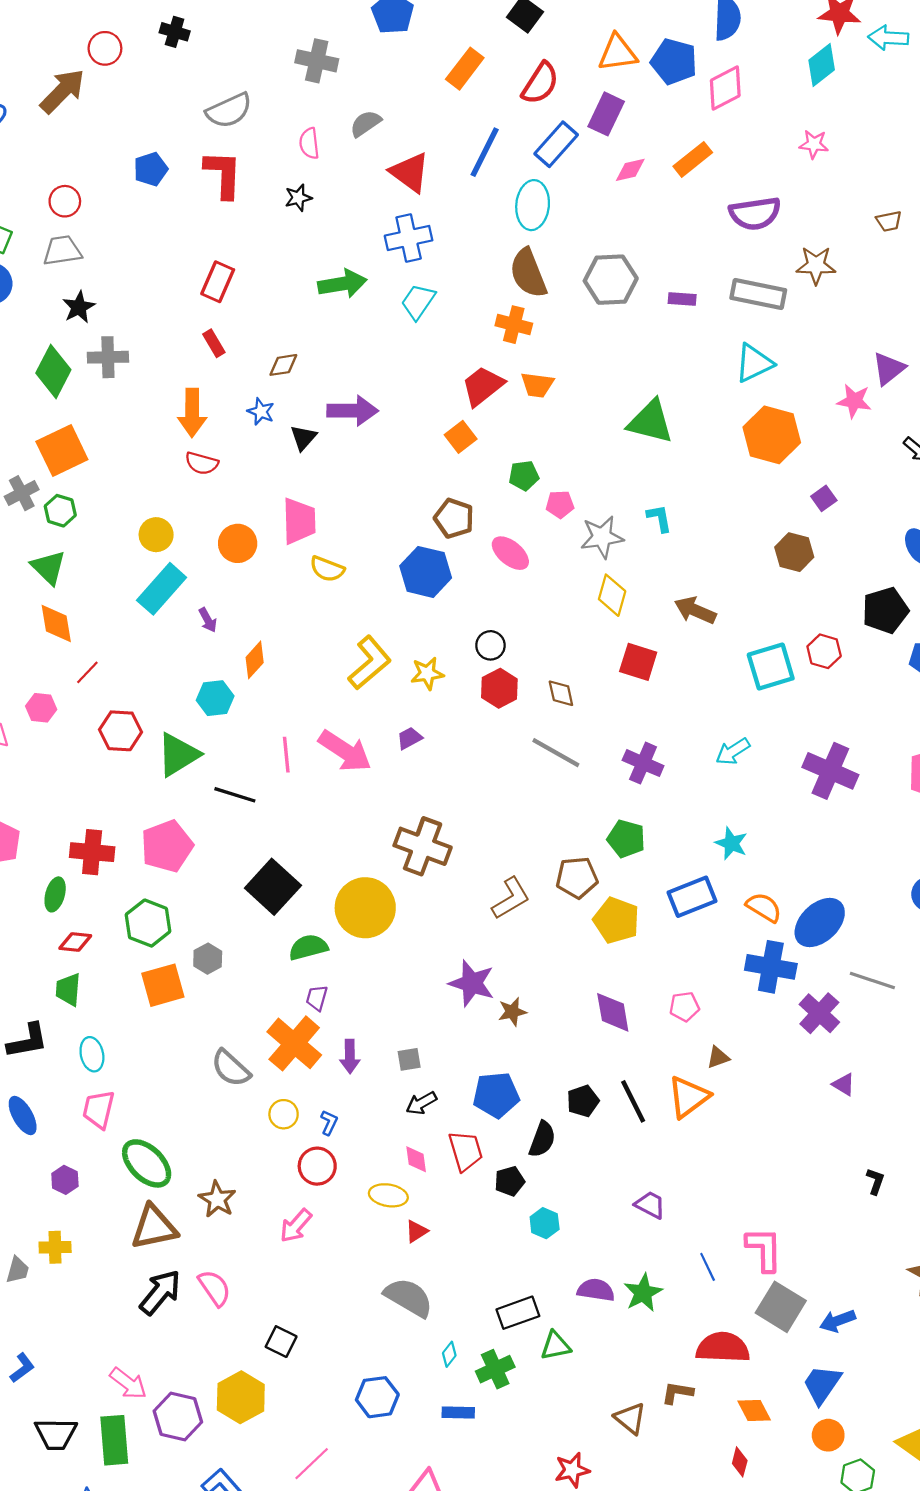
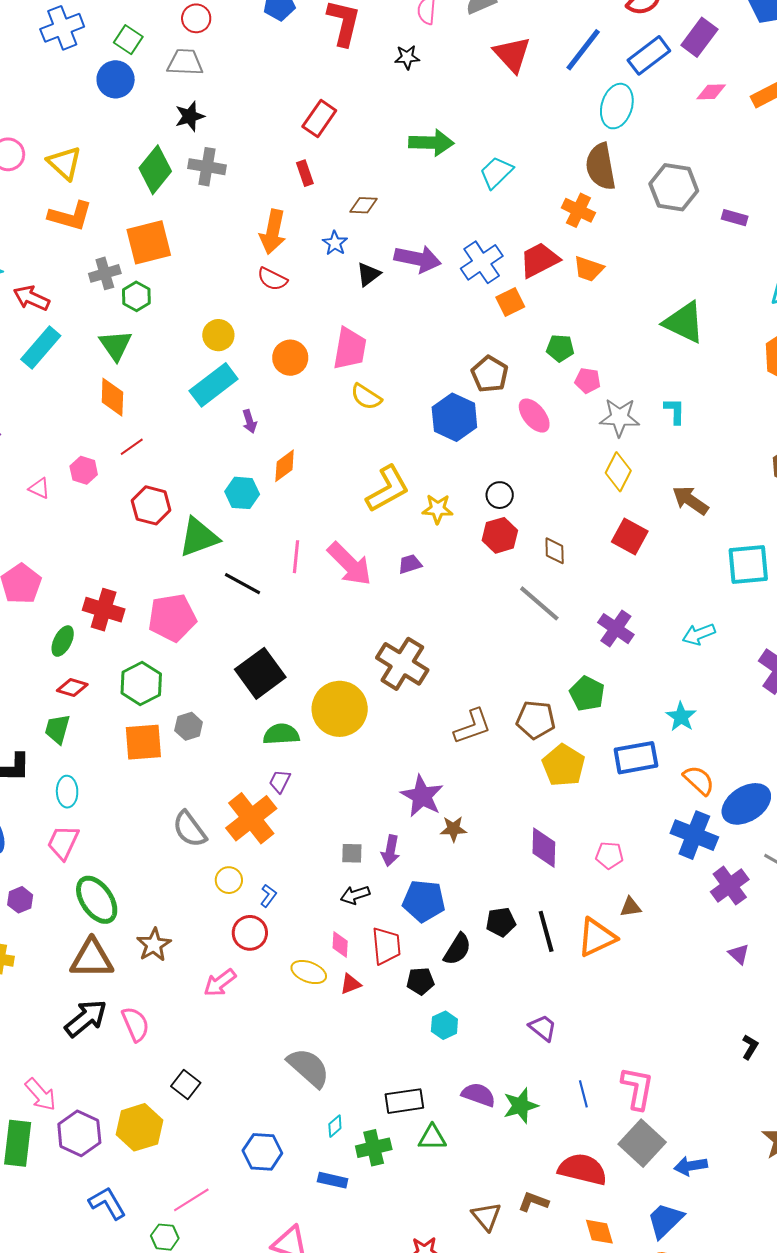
blue cross: (409, 238) -> (482, 262), moved, turned -33
purple arrow: (350, 1056) -> (390, 851), moved
red triangle: (416, 1231) -> (351, 984), moved

